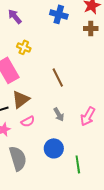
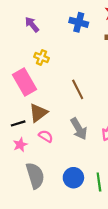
gray arrow: (59, 114) -> (79, 129), size x1.5
pink semicircle: (28, 121) -> (46, 136), turned -120
blue circle: (54, 148) -> (73, 178), moved

